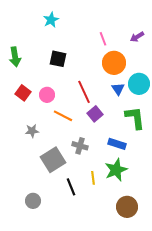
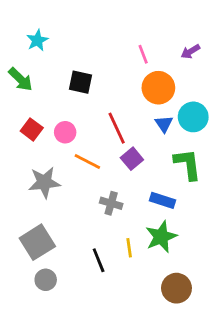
cyan star: (51, 20) -> (37, 40), moved
green arrow: (15, 57) -> (21, 79), turned -36
gray star: (32, 131) -> (44, 182), size x1.6
gray square: (53, 160) -> (37, 242), moved

